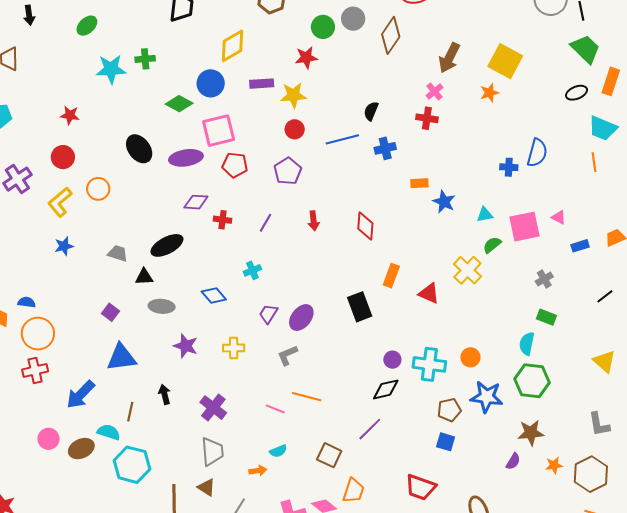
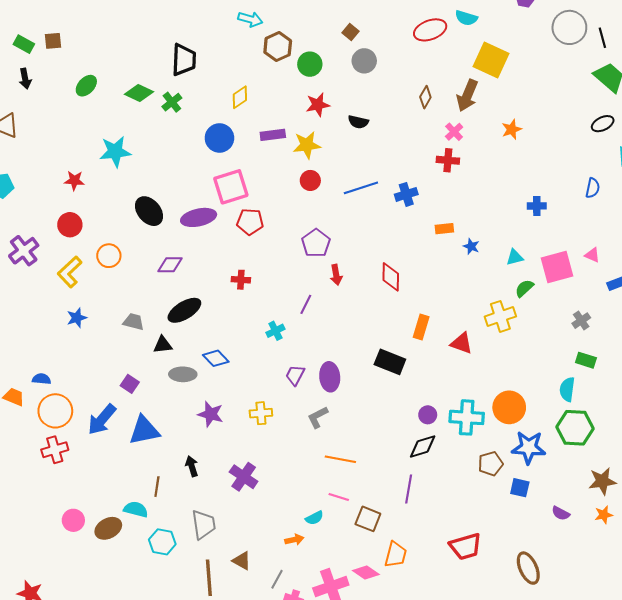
green circle: (323, 27) -> (310, 64), moved
brown diamond: (391, 35) -> (425, 97), moved, size x0.6
yellow diamond: (232, 46) -> (240, 97), size x0.7
green cross: (145, 59) -> (172, 102), moved, turned -30
yellow square: (505, 61) -> (491, 60), moved
cyan star: (111, 69) -> (115, 152), moved
green diamond: (179, 104) -> (139, 93), moved
black semicircle: (371, 111) -> (358, 122), moved, turned -96
blue semicircle: (537, 153) -> (593, 188), moved, size x0.7
purple pentagon: (288, 171) -> (316, 243), moved
purple diamond: (196, 202) -> (170, 265), moved
blue star: (444, 202) -> (471, 246), size x0.7
purple line: (265, 223) -> (306, 304), moved
yellow cross: (467, 270) -> (500, 316), turned 32
blue diamond: (214, 296) -> (216, 358), moved
black rectangle: (360, 307) -> (390, 362), turned -44
purple ellipse: (301, 318) -> (330, 377), turned -40
orange circle: (470, 357) -> (509, 407), size x1.6
blue arrow: (81, 395) -> (102, 420), moved
pink line: (275, 409) -> (339, 497), moved
purple line: (370, 429) -> (409, 489), turned -32
brown star: (531, 433) -> (602, 481), moved
blue square: (446, 442) -> (520, 488), moved
gray trapezoid: (212, 452) -> (204, 524), moved
purple semicircle: (513, 461) -> (561, 513), turned 90
cyan hexagon: (132, 465) -> (162, 542), size x0.7
red trapezoid: (421, 487) -> (466, 546), turned -32

